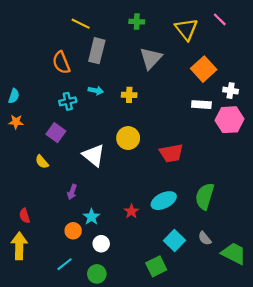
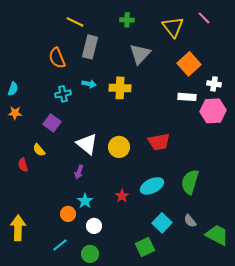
yellow cross: (129, 95) -> (120, 88), size x1.5
yellow circle: (128, 138) -> (119, 147), moved
purple arrow: (72, 192) -> (79, 172), moved
red semicircle: (25, 216) -> (23, 165), moved

